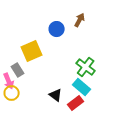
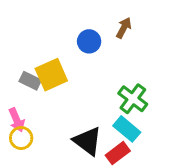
gray rectangle: (18, 70) -> (30, 81), moved, turned -32
black triangle: (56, 95) -> (88, 141), size x1.5

